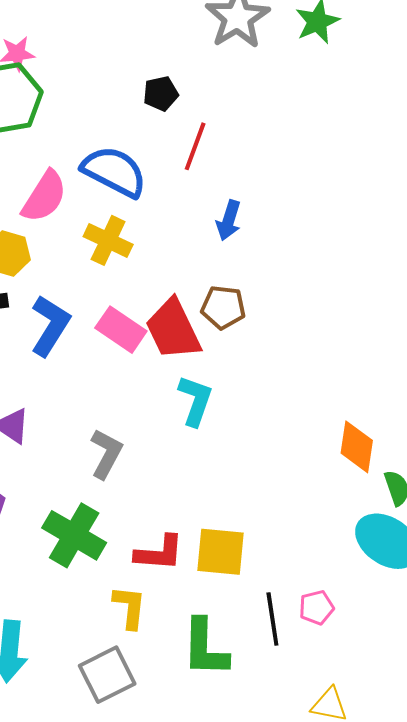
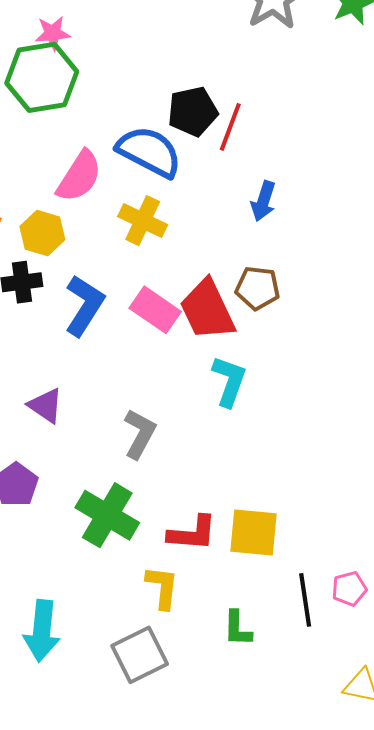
black pentagon: (161, 93) -> (193, 111), moved, size x1.4
green L-shape: (205, 648) -> (237, 628), size x0.6

